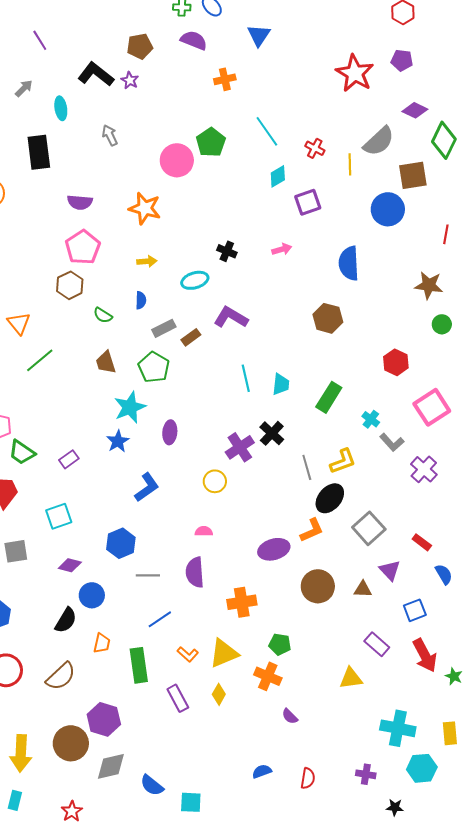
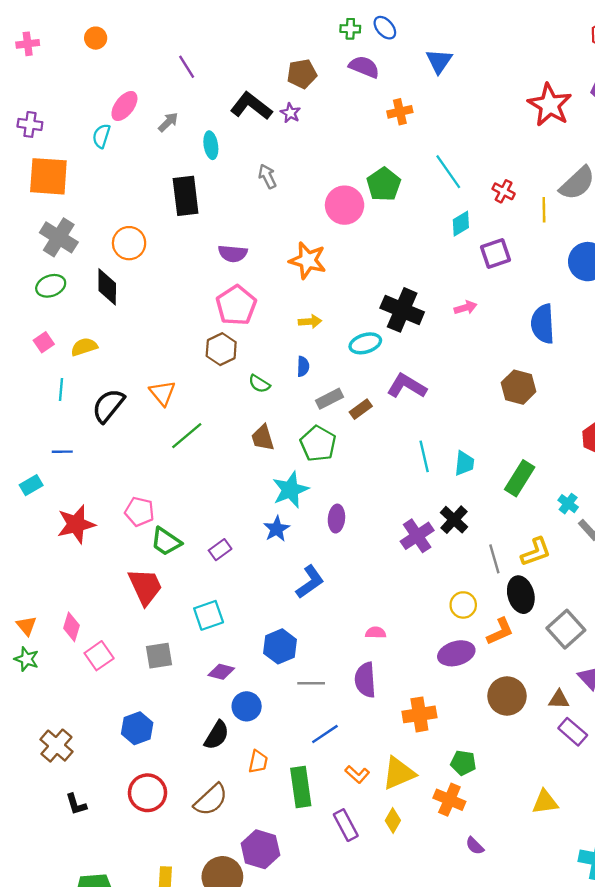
black cross: (227, 251) -> (402, 310), size x1.8
yellow circle: (215, 481) -> (463, 605), moved
black ellipse: (330, 498) -> (521, 595), turned -56
purple rectangle: (377, 644) -> (573, 732), moved

